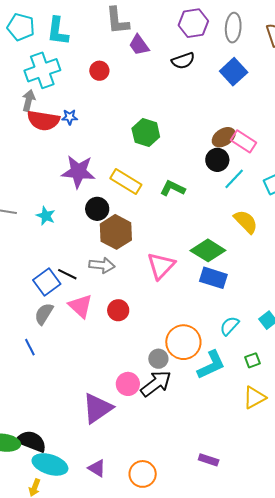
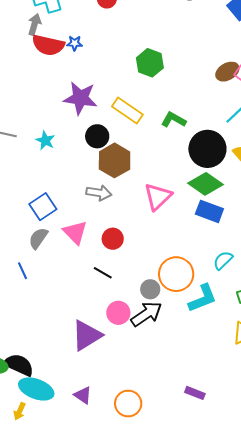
black circle: (217, 160) -> (207, 149), moved, size x1.6
black line: (67, 274) -> (103, 273), moved

